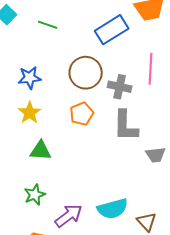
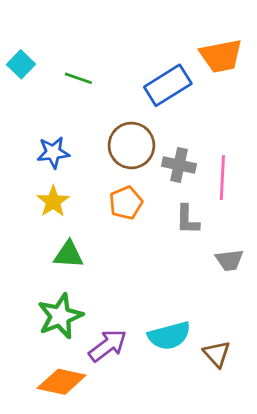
pink line: (151, 69) -> (222, 178), moved
gray L-shape: (126, 126) -> (187, 220), size x0.7
green star: (35, 195) -> (60, 316), size x1.5

